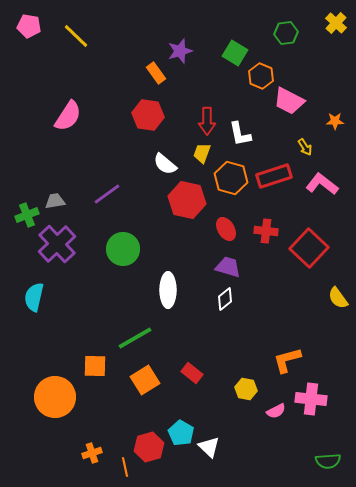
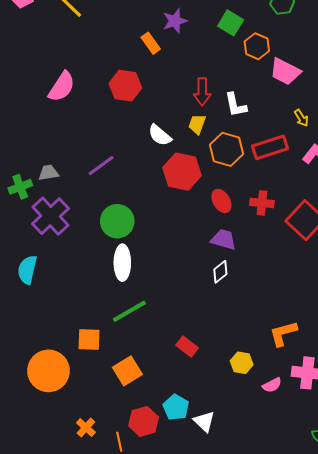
red hexagon: (148, 115) -> (125, 86), moved
white ellipse: (168, 290) -> (122, 263), moved
orange square: (145, 380) -> (127, 371), moved
orange cross: (92, 453) -> (86, 428), turned -30

